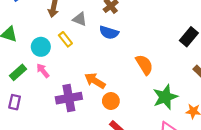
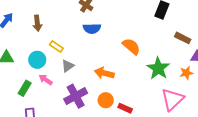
gray triangle: (80, 19) -> (68, 66), moved, turned -40
orange arrow: (95, 81) -> (104, 73), moved
orange circle: (111, 101) -> (106, 100), moved

